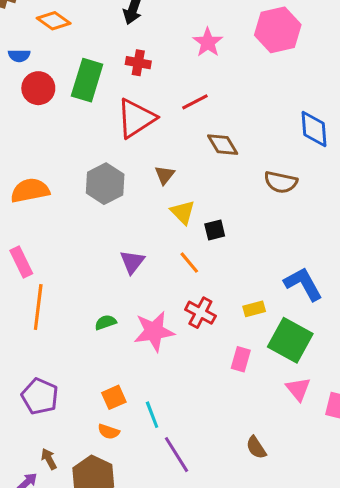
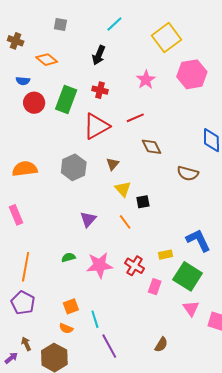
orange line: (38, 307) -> (26, 267), moved
red cross: (200, 313) -> (135, 266), moved
brown semicircle: (256, 447) -> (161, 345), turned -119

